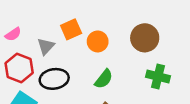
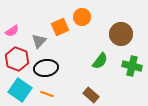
orange circle: (98, 41) -> (82, 17), moved
green semicircle: (104, 79) -> (100, 61), moved

